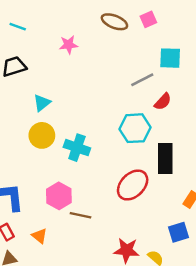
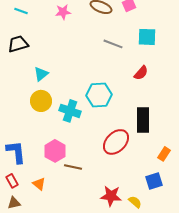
pink star: (68, 45) -> (63, 12), moved
gray line: (142, 80) -> (113, 44), moved, turned 48
cyan hexagon: (135, 128) -> (99, 95), moved

